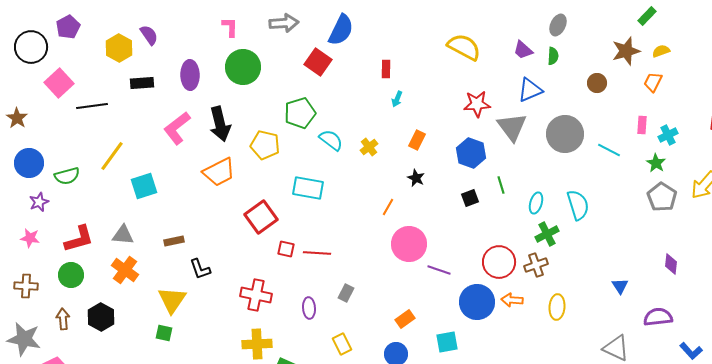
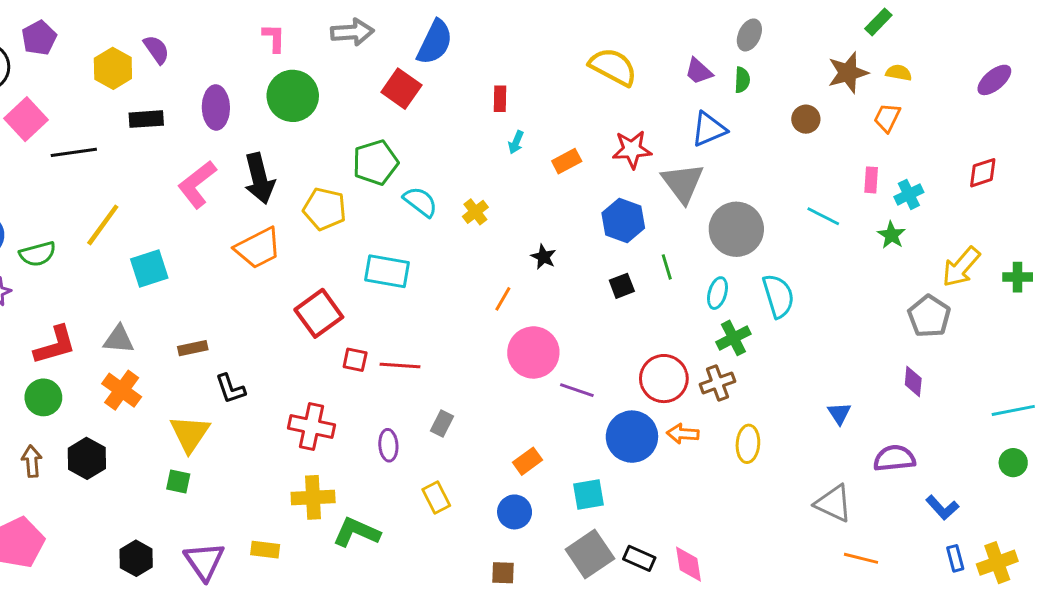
yellow semicircle: (661, 51) -> (899, 73), turned 30
gray circle: (565, 134) -> (736, 229), moved
orange rectangle: (417, 140) -> (567, 161), moved, turned 36
gray pentagon: (662, 197) -> (929, 316), moved

